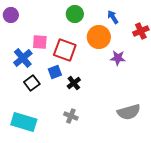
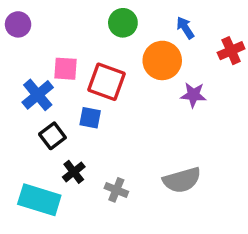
blue square: (55, 72) -> (90, 118), turned 32
black cross: (74, 83) -> (74, 172), moved
gray semicircle: (129, 112) -> (182, 180), moved

